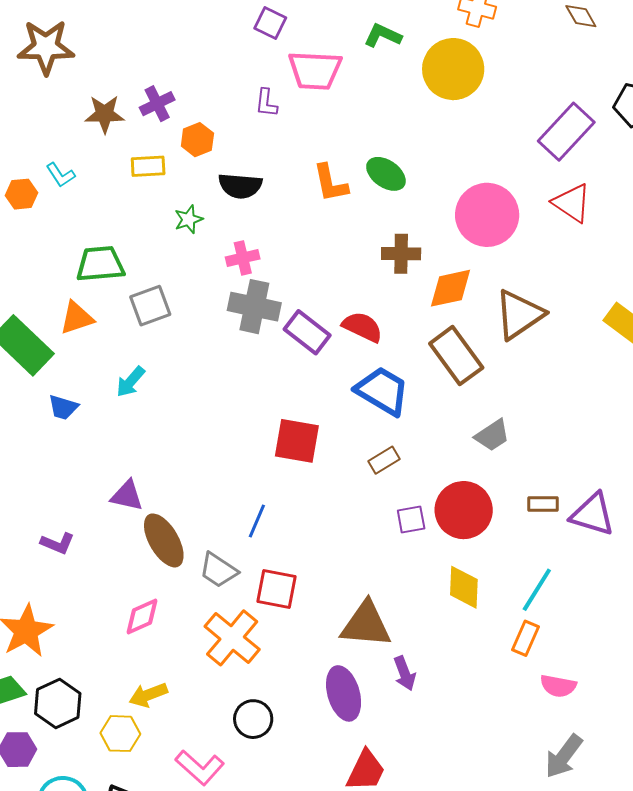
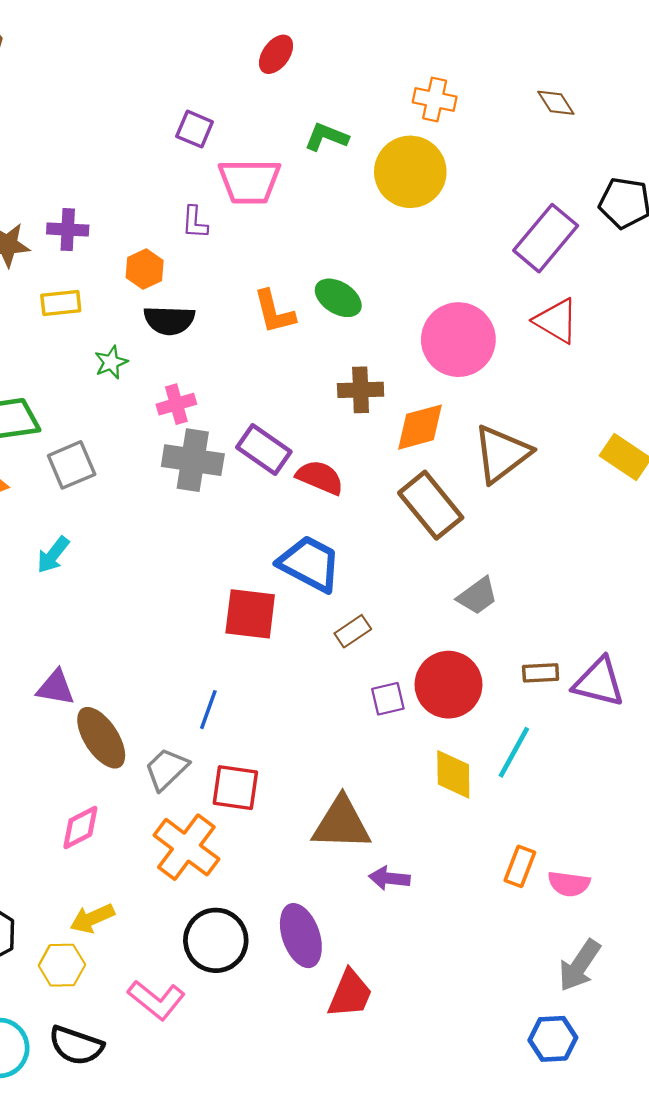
purple cross: (157, 104) -> (68, 230), turned 32
orange hexagon: (197, 140) -> (145, 269), moved
purple rectangle: (307, 332) -> (264, 450), moved
blue trapezoid: (382, 391) -> (310, 564), moved
gray trapezoid: (218, 570) -> (167, 769), turned 105
cyan line: (537, 590) -> (514, 752), moved
orange rectangle: (525, 638) -> (520, 866), moved
purple arrow: (405, 673) -> (389, 878), turned 120
purple ellipse: (344, 693) -> (301, 936), moved
black circle: (253, 719) -> (216, 940), size x1.4

